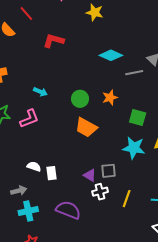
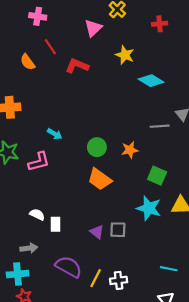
red L-shape: (54, 41) -> (77, 66), moved
cyan diamond: (111, 55) -> (151, 81), moved
gray arrow: (19, 191) -> (29, 248), moved
white cross: (100, 192) -> (119, 280), moved
yellow line: (127, 199) -> (96, 278), moved
cyan cross: (28, 211) -> (18, 274), moved

